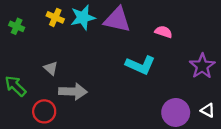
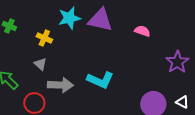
yellow cross: (55, 17) -> (44, 38), moved
cyan L-shape: (140, 65) -> (100, 80), moved

